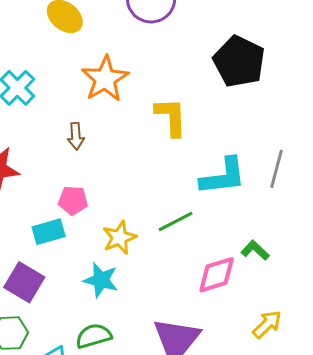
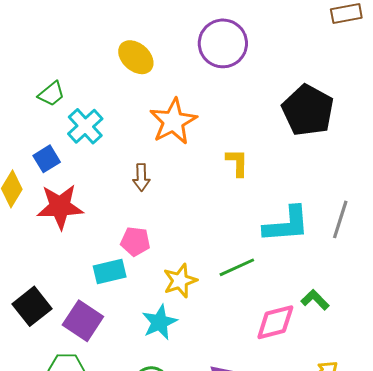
yellow L-shape: (171, 117) -> (237, 163), size x0.7
cyan star: (101, 280) -> (160, 322), turned 30

